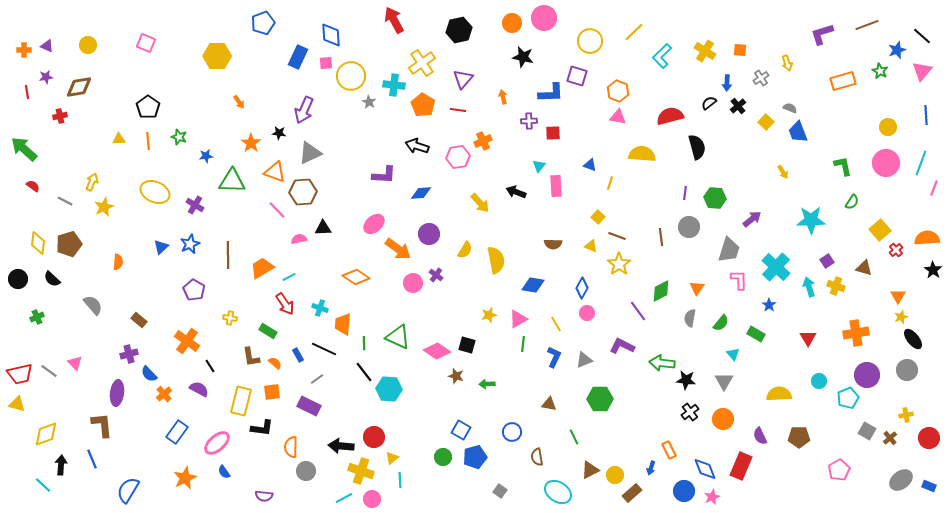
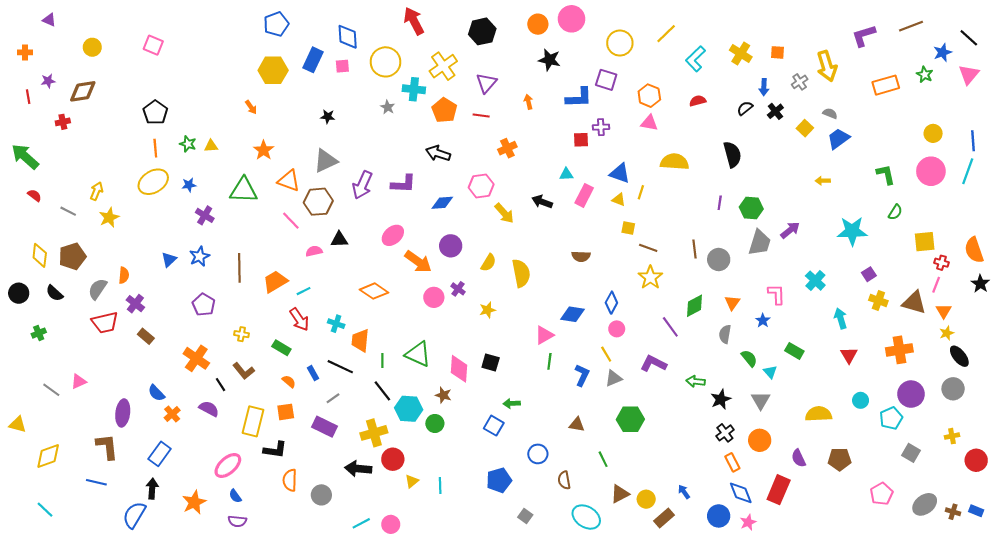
purple triangle: (47, 46) -> (49, 20), moved
yellow hexagon: (217, 56) -> (273, 70), moved
yellow arrow: (787, 63) -> (827, 66), size x1.8
yellow circle: (351, 76) -> (385, 62), moved
purple arrow: (304, 110) -> (362, 185), moved
blue line: (926, 115) -> (973, 141), moved
red semicircle: (670, 116) -> (698, 101), moved, size x0.6
purple cross: (529, 121) -> (601, 127), moved
blue trapezoid: (798, 132) -> (838, 139), turned 75
black star: (279, 133) -> (328, 117), moved
yellow triangle: (119, 139) -> (211, 146), moved
blue star: (206, 156) -> (189, 185), moved
pink hexagon: (458, 157) -> (481, 186), moved
blue triangle: (590, 165) -> (620, 173), size x1.5
cyan triangle: (539, 166) -> (566, 174), turned 48
yellow arrow: (783, 172) -> (823, 181), turned 120
pink rectangle: (556, 186) -> (584, 195), turned 30
pink line: (934, 188) -> (936, 285), moved
yellow ellipse: (155, 192) -> (153, 182), moved, turned -56
yellow square: (598, 217) -> (628, 228), turned -32
gray circle: (689, 227) -> (719, 260), moved
yellow square: (880, 230) -> (925, 242), turned 35
orange semicircle: (927, 238) -> (974, 250), turned -105
yellow triangle: (591, 246) -> (619, 200), moved
gray trapezoid: (729, 250) -> (760, 243), moved
red cross: (896, 250) -> (941, 263), turned -32
cyan cross: (776, 267) -> (815, 281), size x0.7
brown triangle: (864, 268) -> (914, 303), moved, size x1.4
blue diamond: (533, 285) -> (573, 314), moved
cyan arrow: (809, 287) -> (841, 318), moved
gray semicircle: (93, 305) -> (98, 289), moved, turned -105
blue star: (769, 305) -> (763, 320), moved
yellow star: (489, 315) -> (487, 310), moved
green semicircle: (721, 323) -> (749, 358), moved, turned -78
yellow line: (556, 324) -> (606, 354), moved
pink diamond: (437, 351) -> (459, 369), turned 60
purple cross: (129, 354) -> (135, 304), moved, turned -36
brown L-shape: (251, 357) -> (244, 371), moved, turned -30
pink triangle: (75, 363) -> (79, 381), turned 49
green arrow: (662, 363) -> (696, 381), size x0.7
red trapezoid: (20, 374) -> (105, 323), moved
brown star: (456, 376) -> (443, 395), moved
black star: (686, 380) -> (721, 399), turned -30
blue square: (461, 430) -> (494, 426), moved
blue rectangle: (177, 432) -> (160, 454), moved
brown cross: (890, 438) -> (953, 512), moved, turned -32
orange semicircle: (291, 447) -> (290, 480), moved
orange rectangle: (669, 450) -> (732, 462), moved
green circle: (443, 457) -> (435, 423), moved
blue line: (92, 459) -> (96, 482), turned -54
black arrow: (61, 465) -> (152, 489), moved
blue arrow: (651, 468) -> (684, 492), turned 128
yellow cross: (361, 471) -> (374, 433), moved, turned -35
cyan line: (400, 480) -> (440, 485), moved
gray ellipse: (901, 480) -> (925, 504), moved
purple semicircle: (264, 496) -> (237, 521), moved

